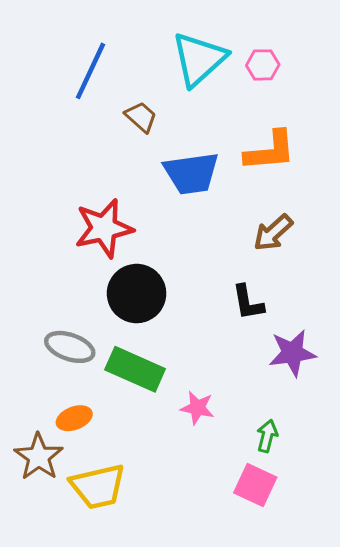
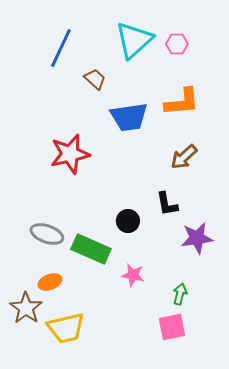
black circle: (137, 294) -> (128, 221), moved, size x0.6
pink square: (255, 485) -> (172, 327), turned -36

